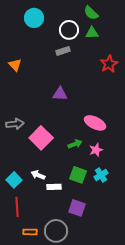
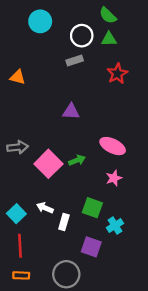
red star: (109, 64) -> (117, 74), moved
orange triangle: (15, 65) -> (18, 77), turned -32
green arrow: (75, 144) -> (77, 160), moved
cyan cross: (101, 175) -> (115, 226), moved
white rectangle: (54, 187) -> (64, 222), turned -72
orange rectangle: (30, 232) -> (21, 275), moved

